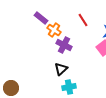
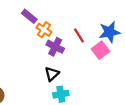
red line: (83, 20) -> (79, 35), moved

